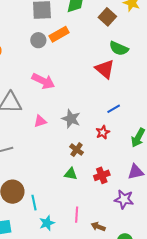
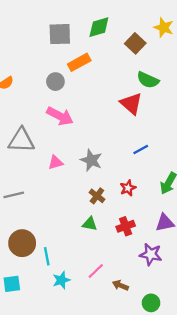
gray circle: (38, 40) -> (55, 82), moved
red star: (103, 132) -> (128, 188), moved
pink line: (77, 215) -> (96, 271), turned 42

